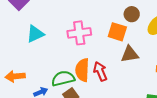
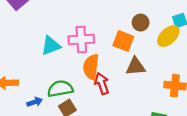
cyan triangle: (35, 34) -> (51, 46), moved
orange semicircle: (82, 70) -> (91, 67), moved

